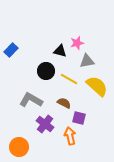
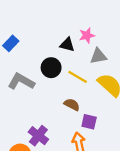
gray L-shape: (31, 100) -> (21, 81), moved
purple cross: (45, 124) -> (38, 136), moved

